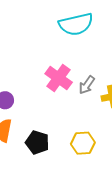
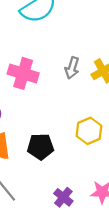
pink cross: (59, 78) -> (23, 73), moved

